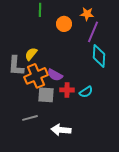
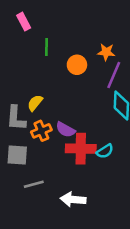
orange cross: (36, 76) -> (41, 131), size x0.7
red cross: (67, 90) -> (81, 149), size x1.6
gray square: (46, 95) -> (17, 155), moved

